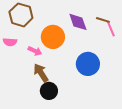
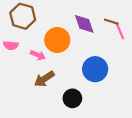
brown arrow: (41, 73) -> (44, 79), turned -90
black circle: (49, 91) -> (72, 98), moved

